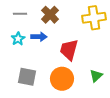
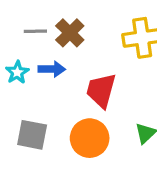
gray line: (20, 14) -> (35, 31), moved

